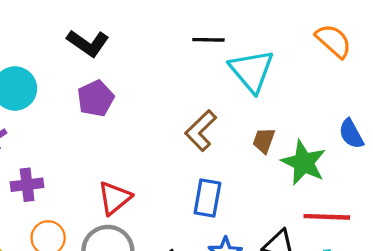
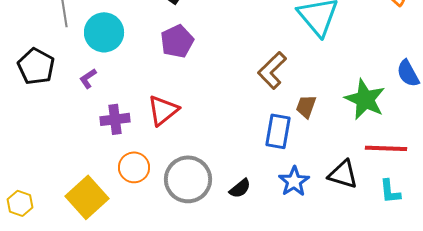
brown trapezoid: (264, 140) -> (306, 106), moved
red triangle: (114, 198) -> (163, 110), moved

